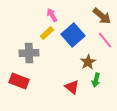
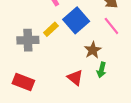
yellow rectangle: (47, 33) -> (51, 29), moved
red rectangle: (19, 81) -> (23, 82), moved

